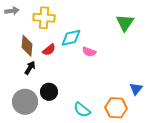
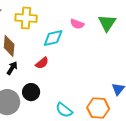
red semicircle: (49, 50) -> (42, 63), moved
pink semicircle: (89, 52) -> (77, 24), moved

